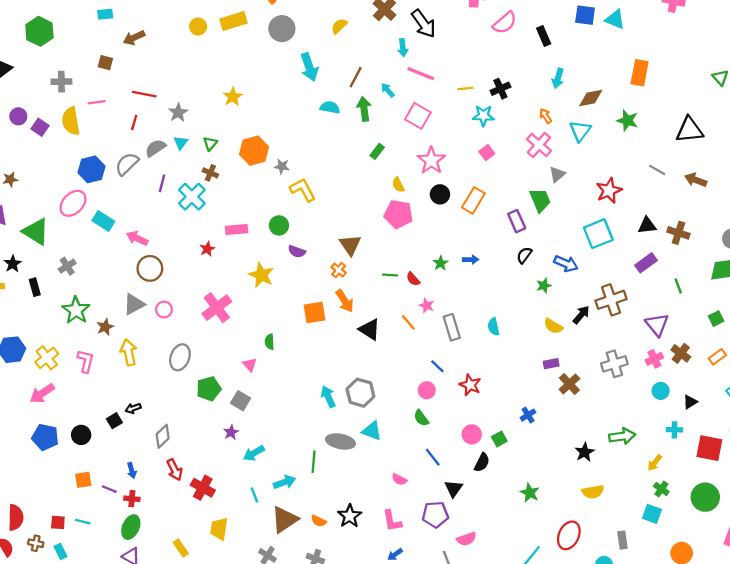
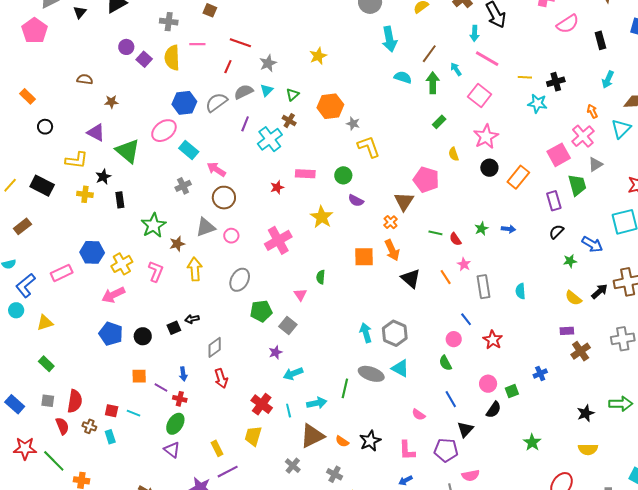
pink square: (487, 153) -> (559, 155), moved, size x1.6
pink pentagon: (398, 214) -> (426, 180), moved
gray cross: (67, 266) -> (183, 186), moved
red cross: (203, 488) -> (262, 404), moved

